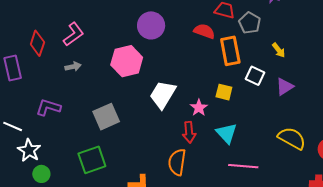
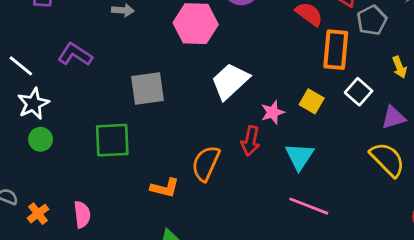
yellow semicircle: (292, 138) -> (387, 159), moved
orange semicircle: (177, 162) -> (206, 163), moved

